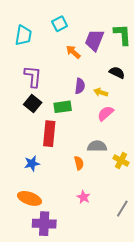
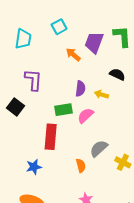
black square: (33, 103) -> (15, 107), moved
pink semicircle: (106, 113) -> (86, 116), moved
gray semicircle: (97, 146) -> (99, 148), turned -42

